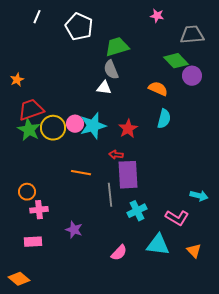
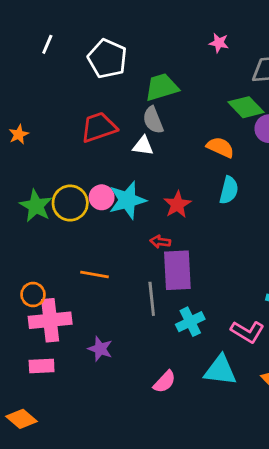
red trapezoid: (31, 110) -> (99, 127), moved
orange line: (81, 173) -> (94, 274), moved
pink cross: (39, 210) -> (50, 320), size x1.6

